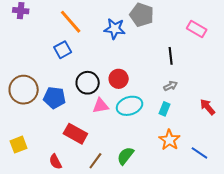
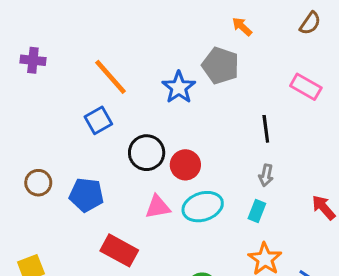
blue star: (115, 29) -> (179, 87), turned 30
black circle: (88, 83) -> (147, 153), moved
gray arrow: (171, 86) -> (266, 175), turned 128
brown circle: (24, 90) -> (38, 183), size x0.6

